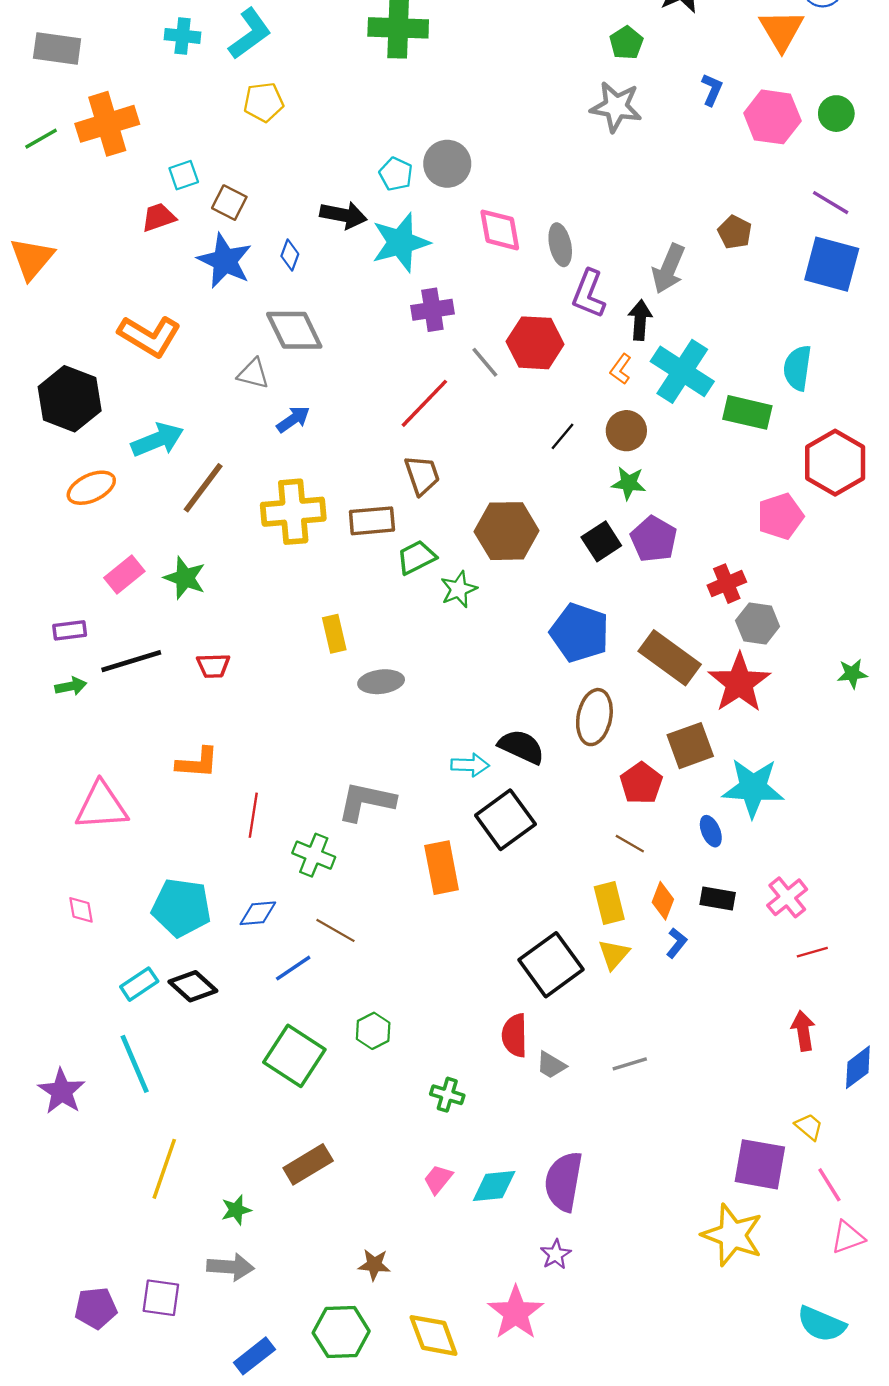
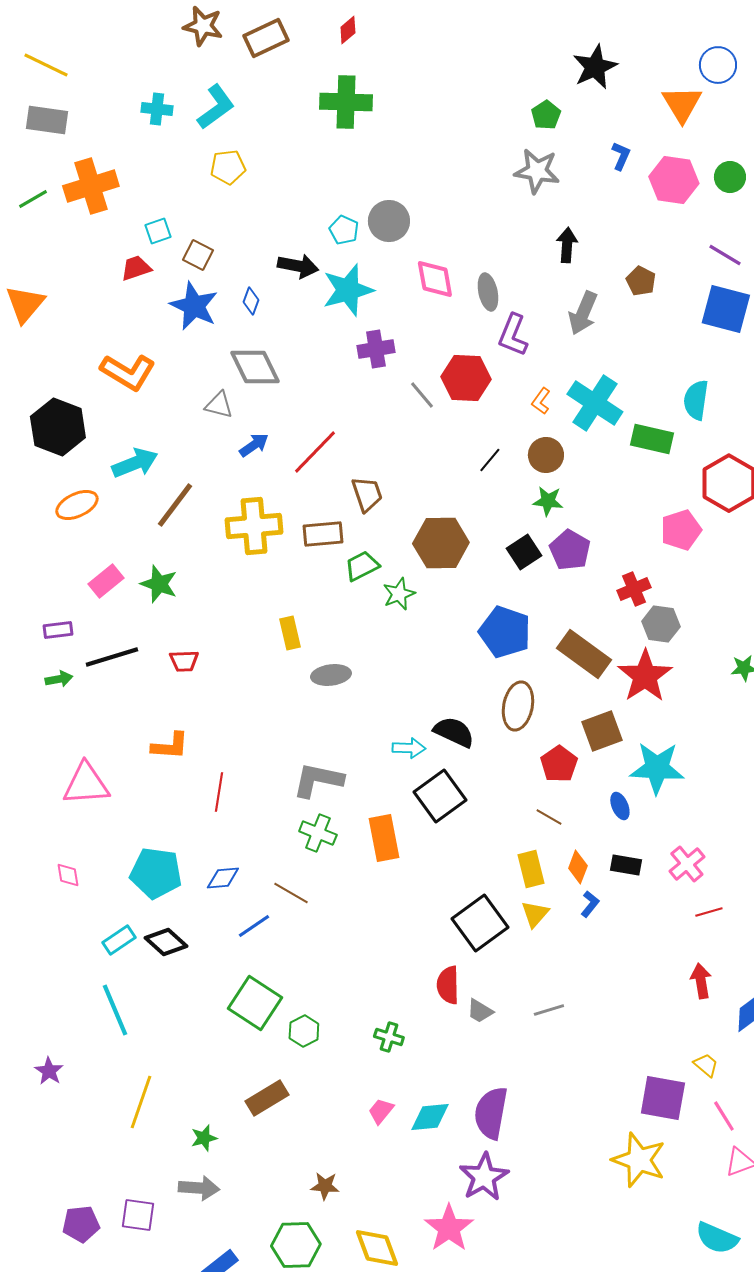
black arrow: (640, 320) -> (567, 245), moved
red line: (424, 403) -> (315, 452), moved
green cross: (314, 855) -> (318, 833), moved
green hexagon: (373, 1031) -> (304, 1031), moved
purple star: (62, 1091) -> (49, 1071), moved, size x0.7
purple star: (556, 1254) -> (484, 1177), size x1.8

